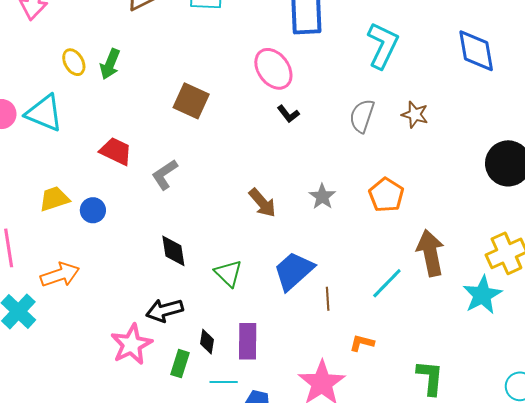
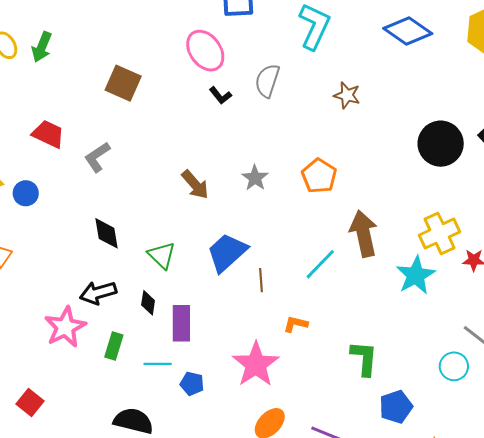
blue diamond: (476, 51) -> (408, 31), turned -45
gray semicircle: (362, 116) -> (267, 81), moved
black diamond: (207, 342) -> (148, 303), moved

